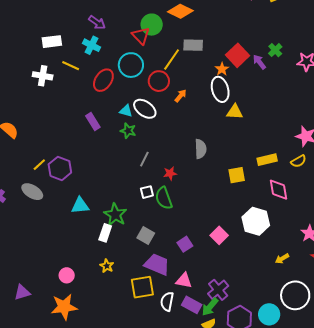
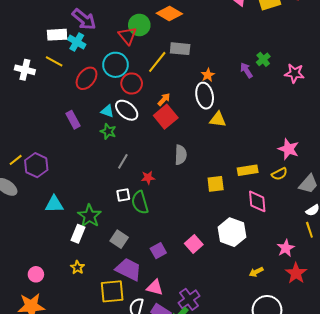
purple arrow: (97, 22) -> (84, 19), size x1.4
white rectangle: (52, 42) -> (57, 35), moved
red square: (238, 55) -> (166, 117), moved
red circle: (159, 81) -> (132, 83), moved

